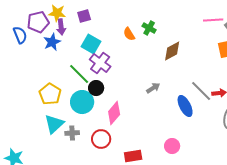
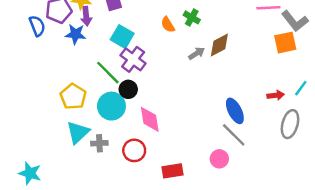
blue star: (52, 42) -> (75, 34), turned 30
gray arrow: (153, 88) -> (197, 53), moved
gray line: (201, 91) -> (234, 135), moved
pink diamond: (114, 113) -> (150, 119), turned -50

